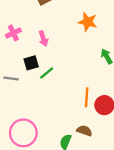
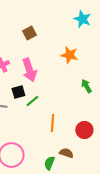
pink arrow: (43, 39) -> (29, 70), size x1.6
orange line: (87, 97) -> (52, 123), moved

